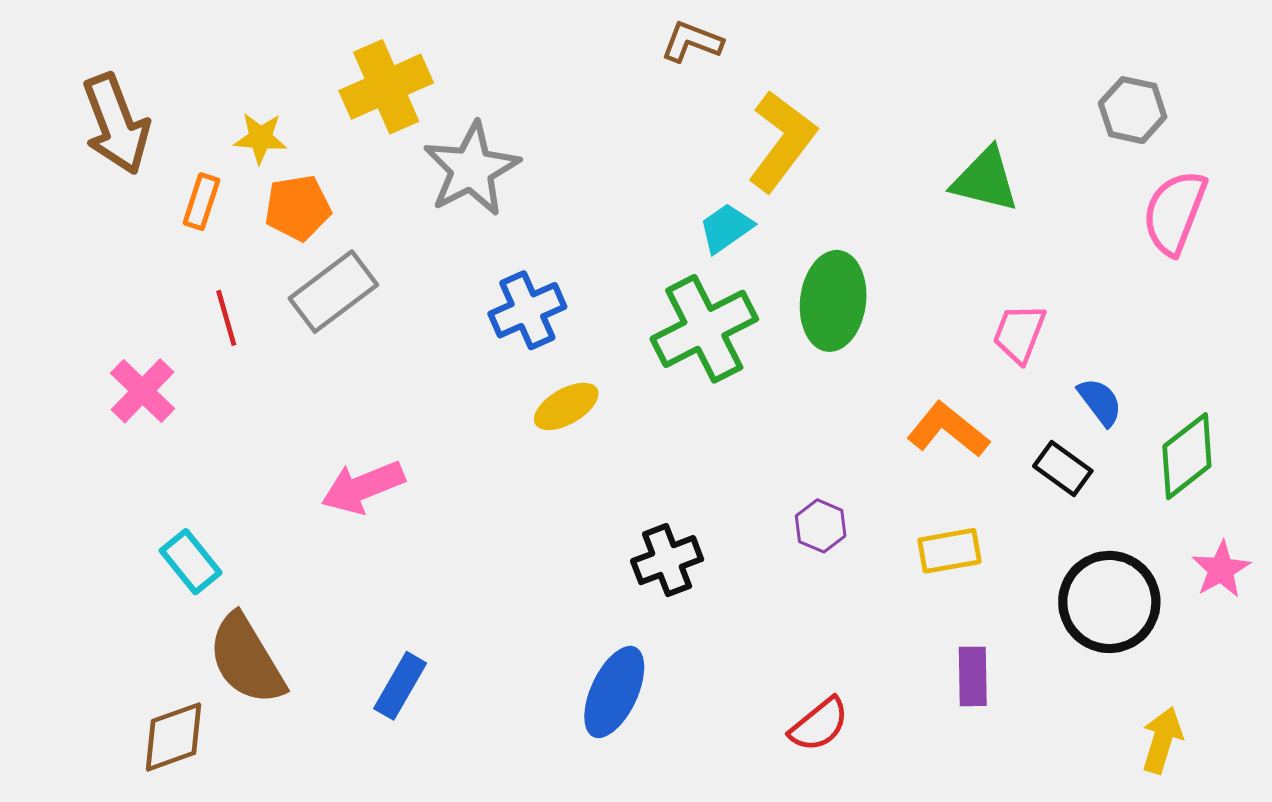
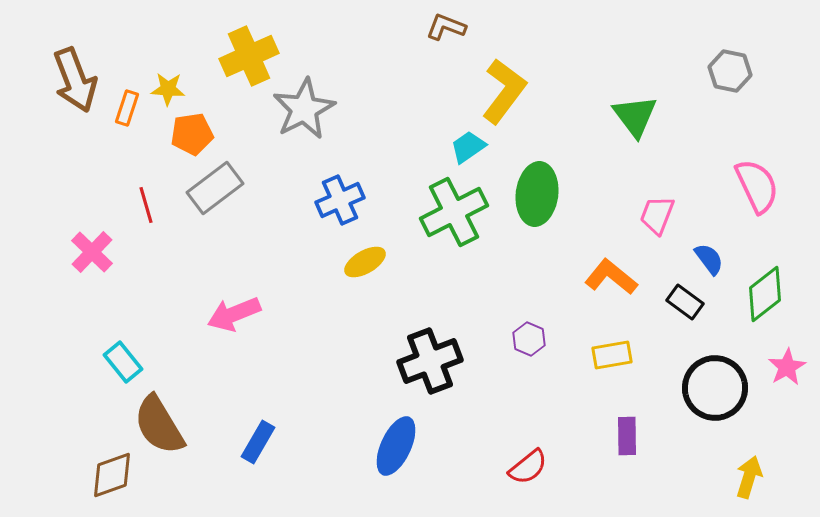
green triangle: (985, 180) -> (635, 116), turned 39
orange rectangle: (201, 202) -> (127, 108), moved
pink semicircle: (1175, 212) -> (757, 186), moved, turned 134
black cross: (667, 560) -> (430, 361), size x1.4

